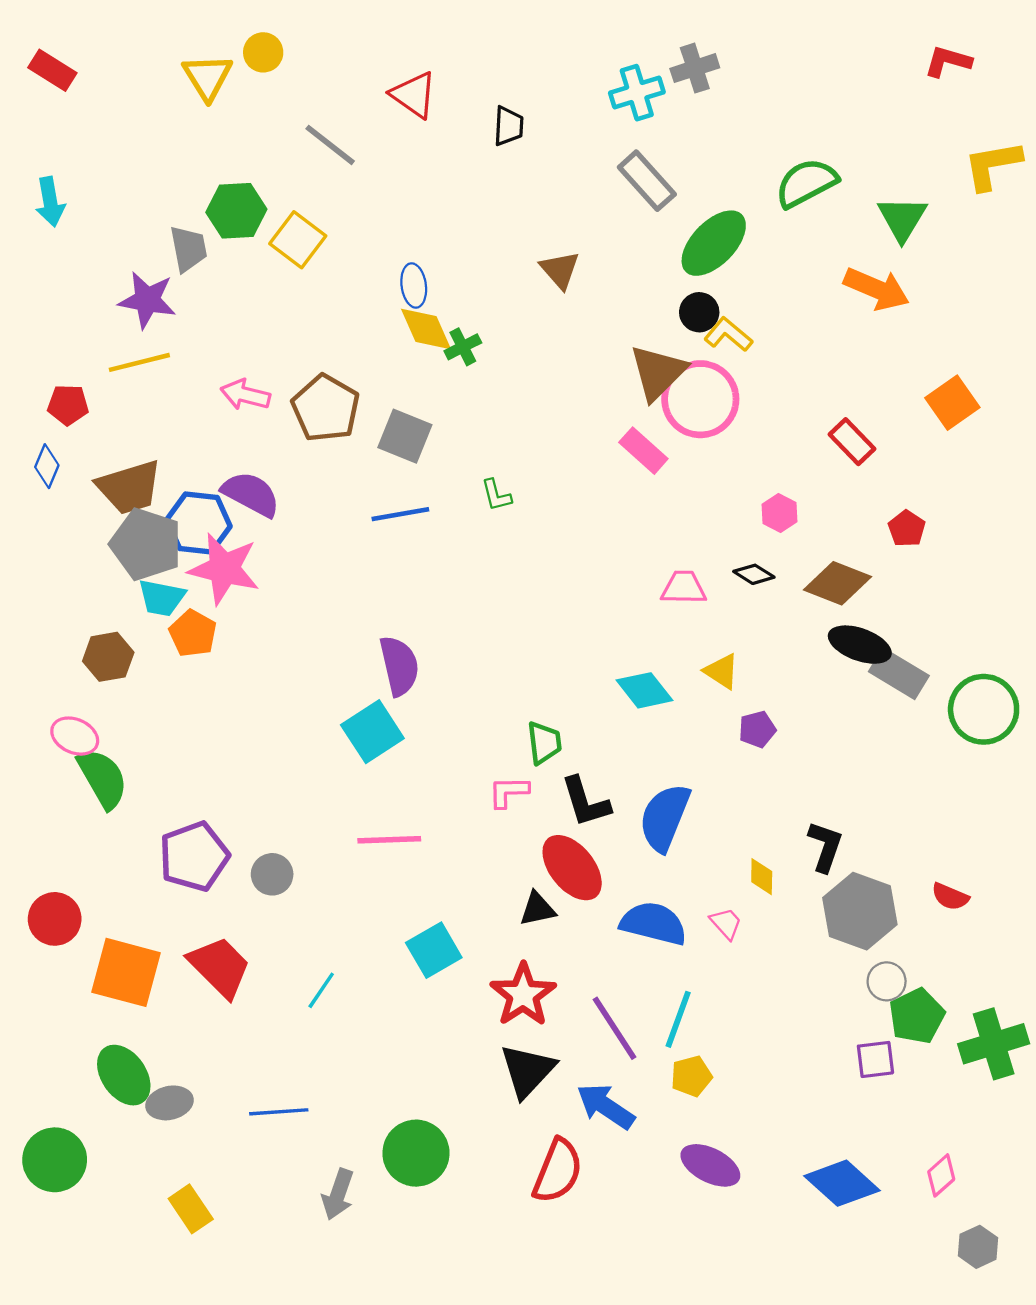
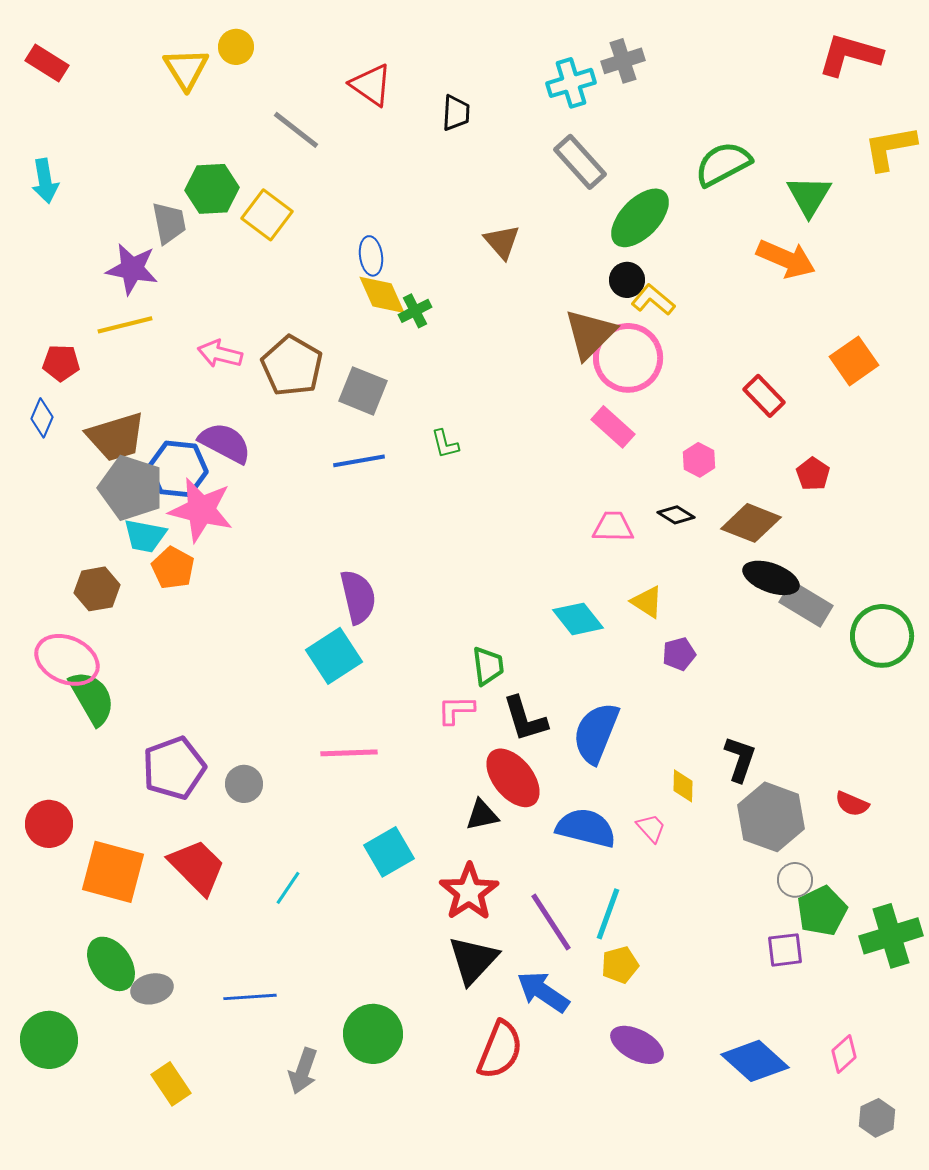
red L-shape: (948, 61) -> (850, 55), size x1.5
pink rectangle: (643, 451) -> (613, 427), moved
pink ellipse: (75, 736) -> (67, 660), size x1.5

